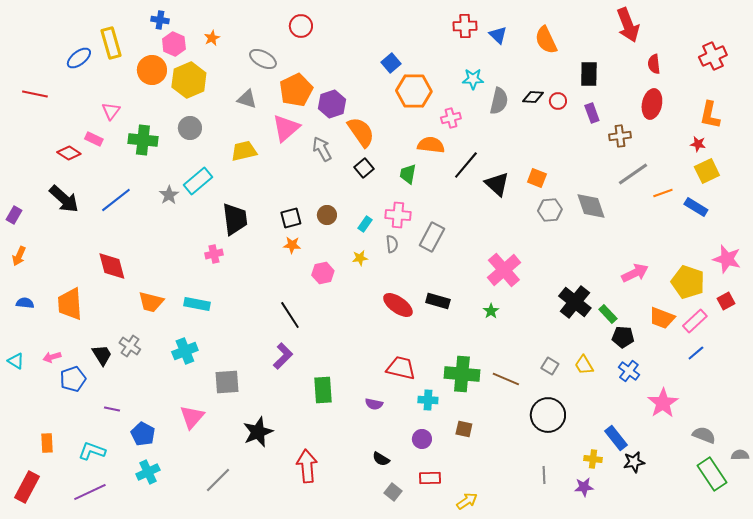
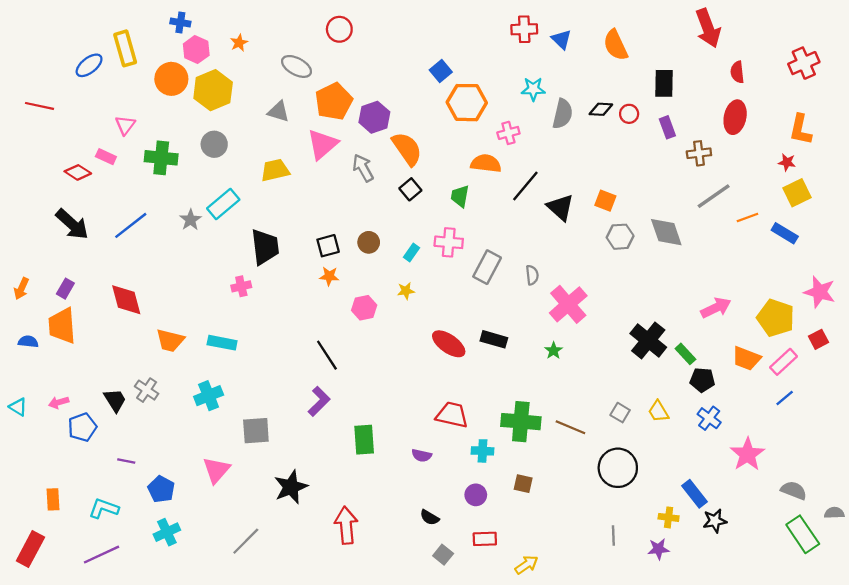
purple rectangle: (14, 215) -> (65, 289), moved
gray semicircle: (392, 244) -> (532, 275), moved
orange trapezoid: (70, 304) -> (62, 326), moved

